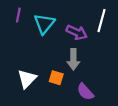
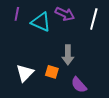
cyan triangle: (44, 24) -> (41, 22), turned -45
purple arrow: (77, 32) -> (65, 14), moved

